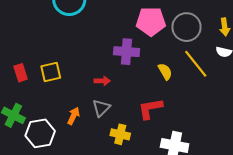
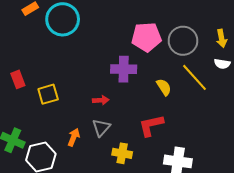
red rectangle: (21, 73) -> (18, 79), moved

